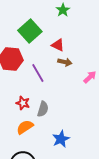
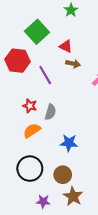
blue star: (61, 139) -> (69, 143), turned 30

